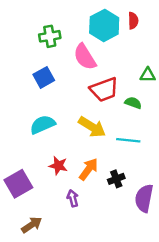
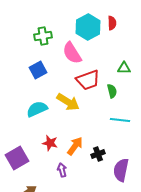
green semicircle: (133, 103) -> (112, 91), turned 56
yellow arrow: (92, 127) -> (68, 102), moved
cyan line: (128, 140) -> (120, 120), moved

